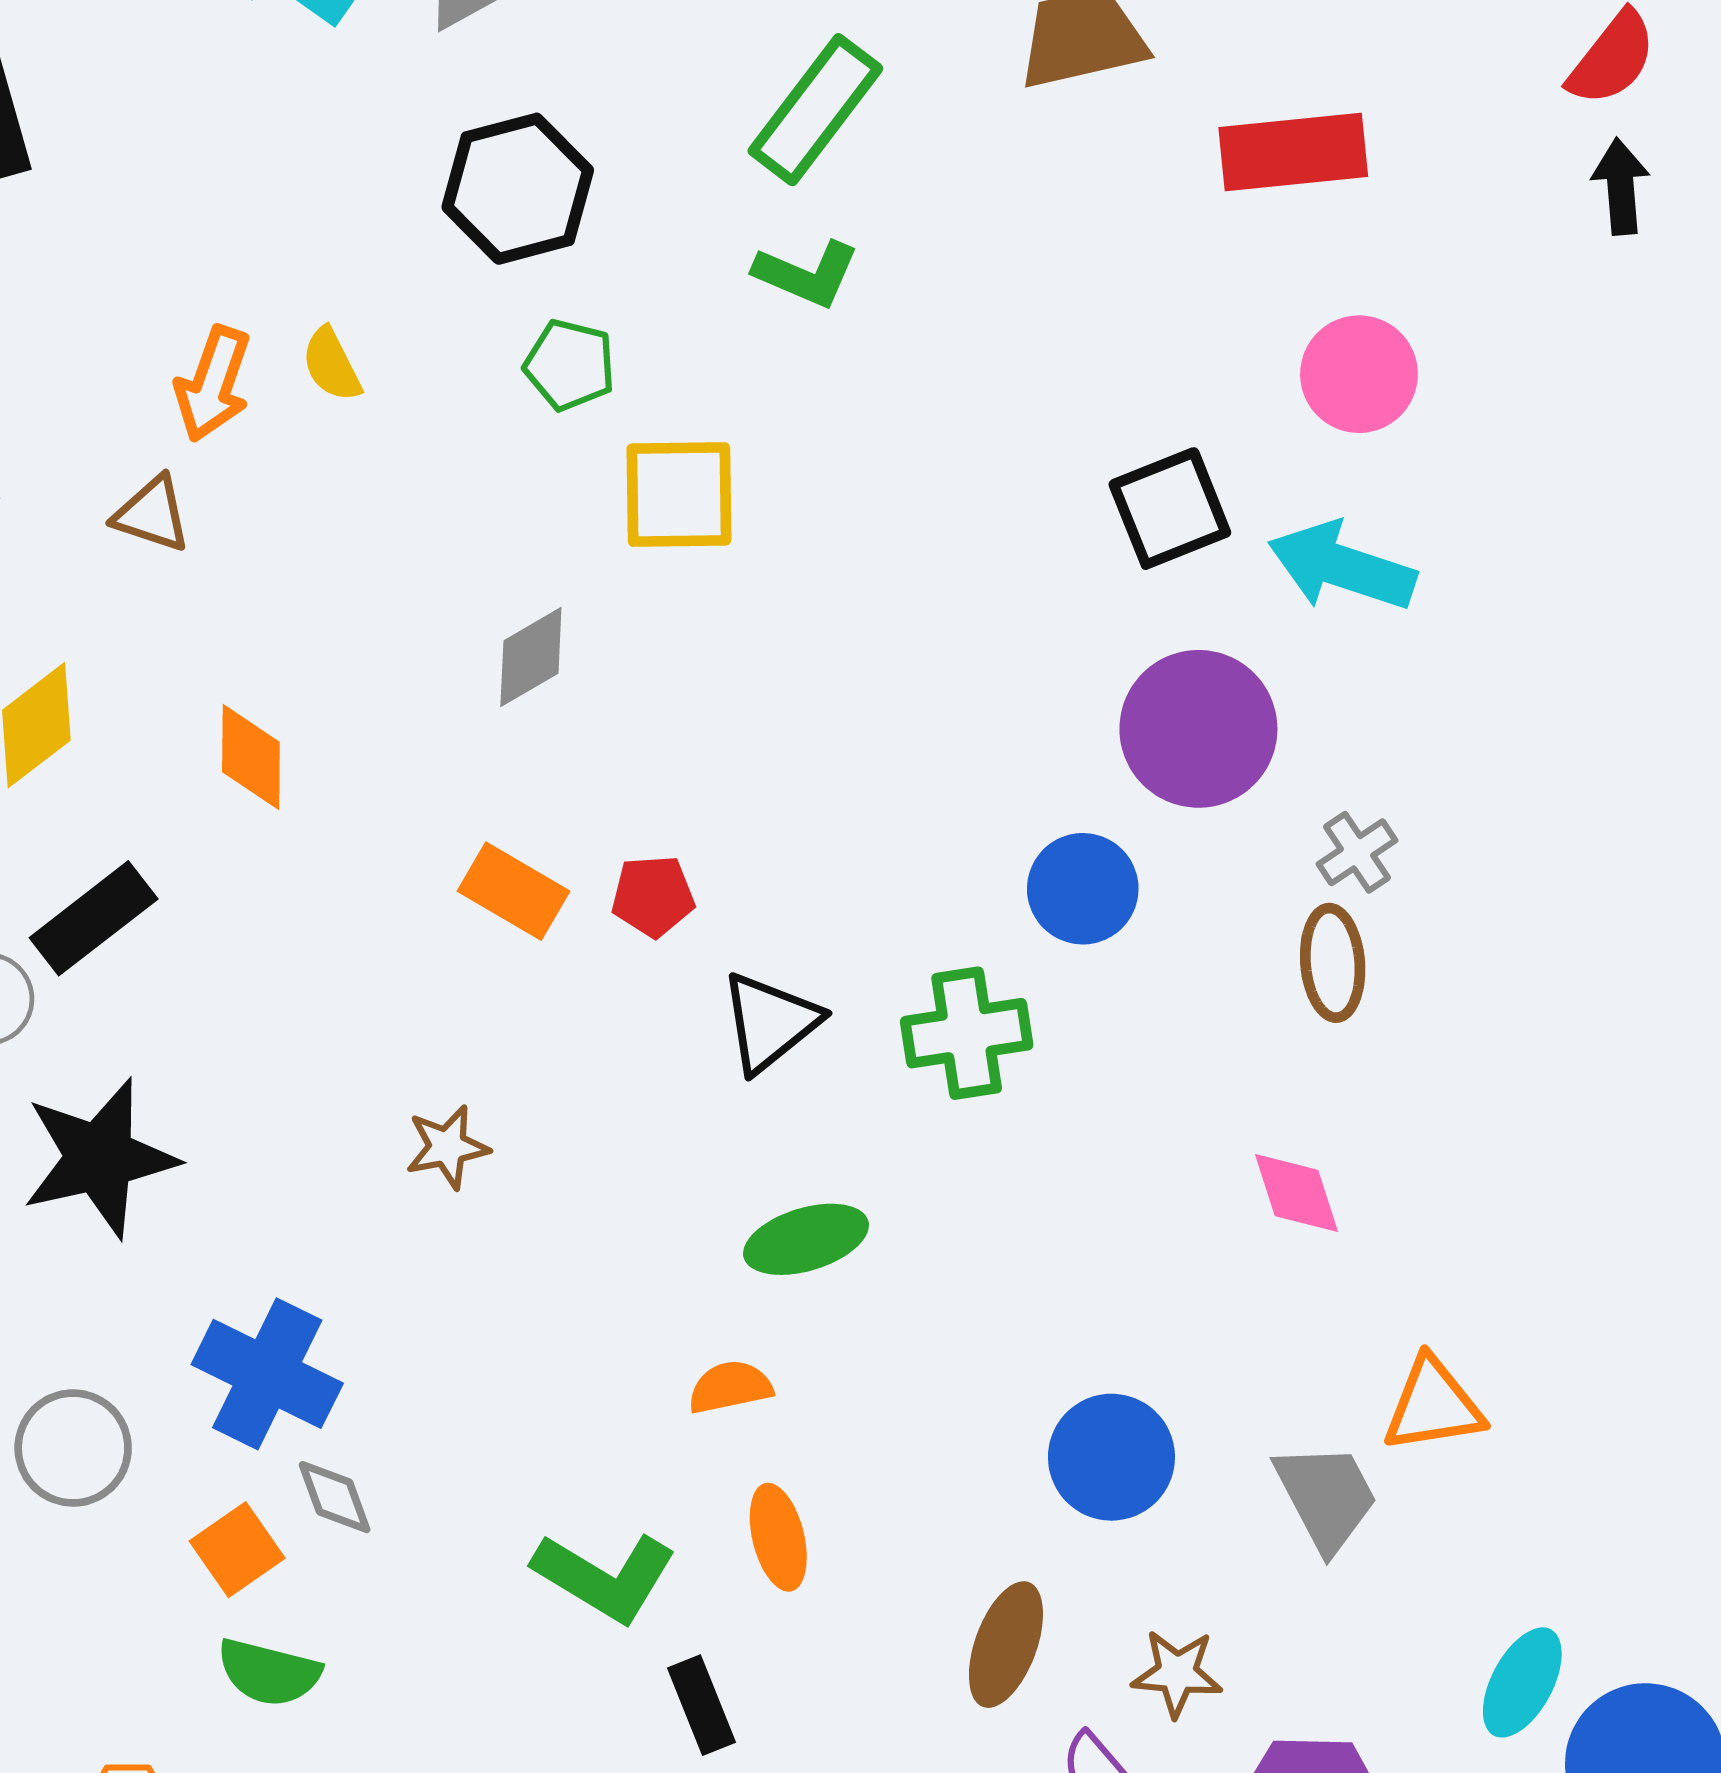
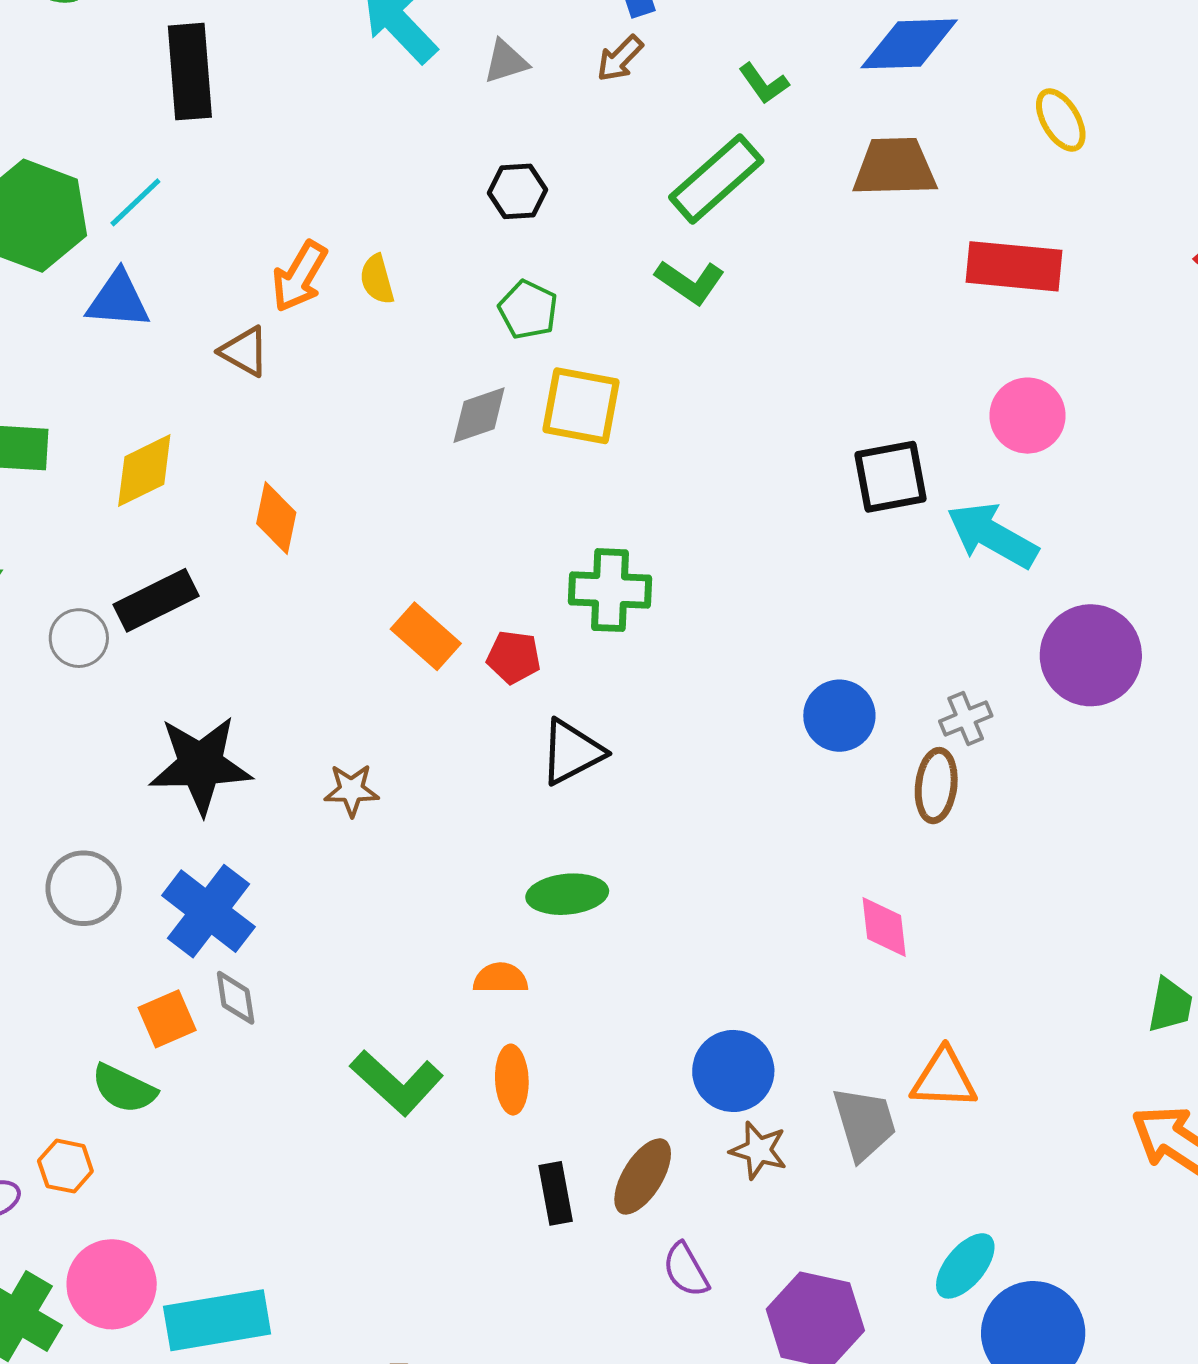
black hexagon: (518, 189) -> (518, 191), size x0.6
gray diamond: (531, 657) -> (479, 415), moved
purple circle: (1198, 729) -> (1091, 655), moved
blue circle: (1083, 889) -> (839, 716), moved
green cross: (967, 1033) -> (610, 590), moved
black star: (100, 1158) -> (201, 765), moved
gray circle: (73, 1448) -> (84, 888), moved
green semicircle: (269, 1672) -> (124, 1089), moved
brown star: (1177, 1673) -> (759, 1150), moved
black rectangle: (702, 1705) -> (556, 1193), moved

